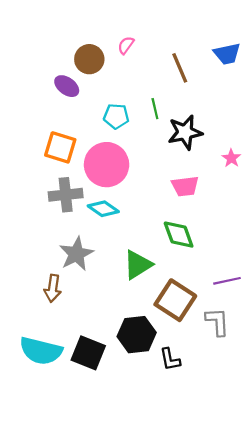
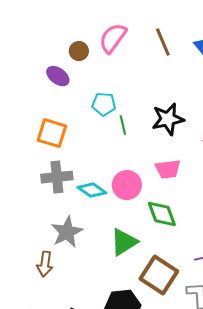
pink semicircle: (126, 45) -> (113, 38), size x1.8
brown circle: (89, 59) -> (79, 51), size x0.7
brown line: (180, 68) -> (163, 42), moved
green line: (155, 109) -> (123, 125), moved
pink circle: (107, 165) -> (127, 185), moved, size x0.7

